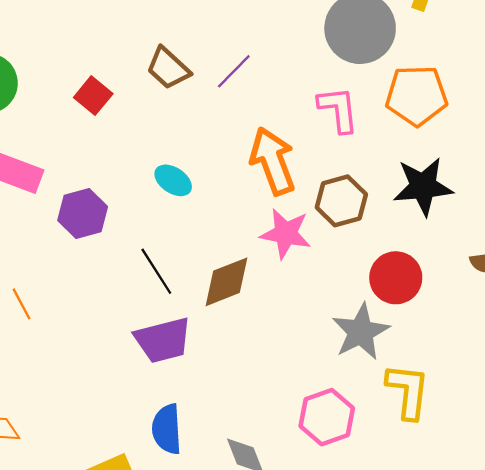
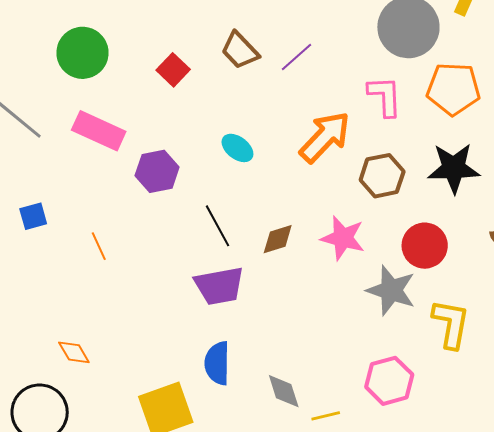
orange arrow: (273, 161) -> (325, 137), turned 60
pink star: (286, 234) -> (343, 238), moved
brown diamond: (226, 282) -> (278, 239), size x0.7
gray star: (361, 332) -> (391, 290), turned -30
yellow L-shape: (408, 391) -> (451, 324), moved
pink hexagon: (327, 417) -> (389, 381), moved

